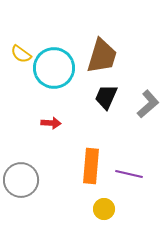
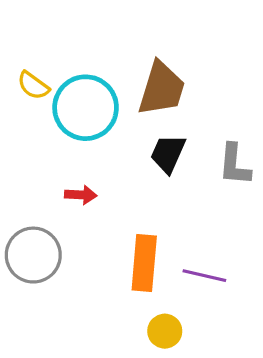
gray L-shape: (148, 104) -> (234, 165), turned 136
gray circle: (21, 180) -> (33, 255), moved

